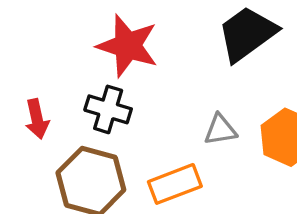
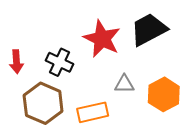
red star: (128, 46) -> (102, 39), moved

